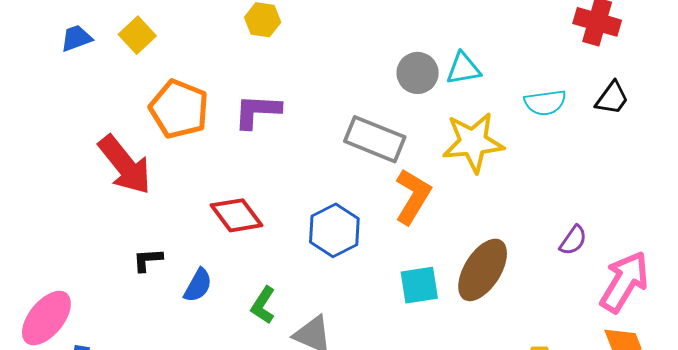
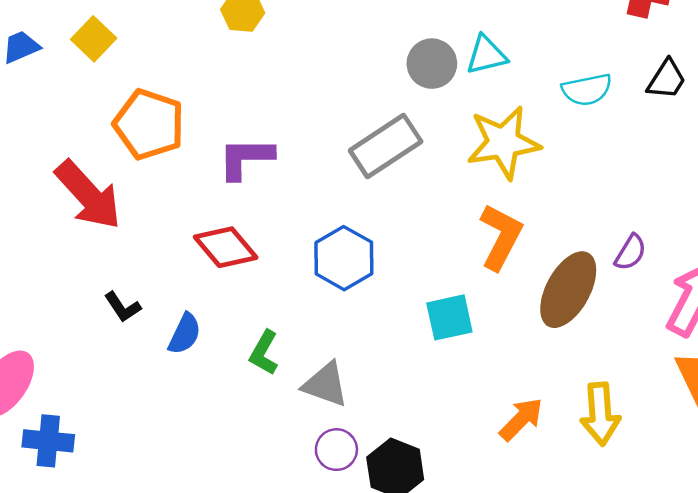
purple L-shape: (257, 111) -> (246, 158), moved
gray rectangle: (375, 139) -> (386, 146), turned -52
orange L-shape: (413, 196) -> (501, 237), moved
black L-shape: (148, 260) -> (123, 307), turned -116
brown ellipse: (483, 270) -> (568, 290), moved

